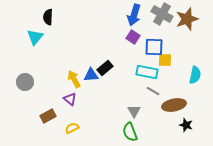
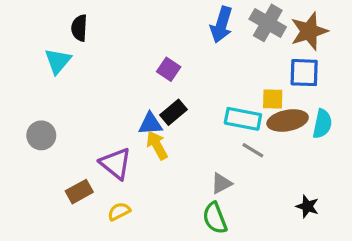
purple square: (133, 37) -> (169, 69), moved
blue square: (154, 47) -> (304, 73), moved
yellow arrow: (74, 79) -> (157, 145), moved
purple triangle: (70, 99) -> (116, 163), size x1.5
brown ellipse: (174, 105) -> (288, 120), moved
gray triangle: (134, 111) -> (221, 183), turned 32

